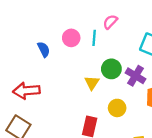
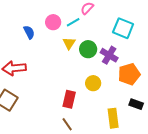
cyan line: (94, 38) -> (73, 22), turned 56
yellow triangle: (92, 83) -> (69, 43), moved

